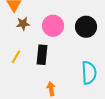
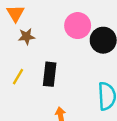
pink circle: (53, 26) -> (78, 26), moved

